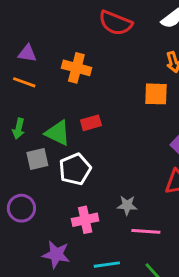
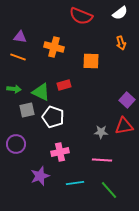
orange square: (156, 94) -> (91, 61), moved
green arrow: (19, 129) -> (14, 89), turned -96
white pentagon: (75, 169) -> (53, 117), turned -30
gray star: (127, 205) -> (101, 132), moved
purple star: (56, 254) -> (40, 176), turned -30

